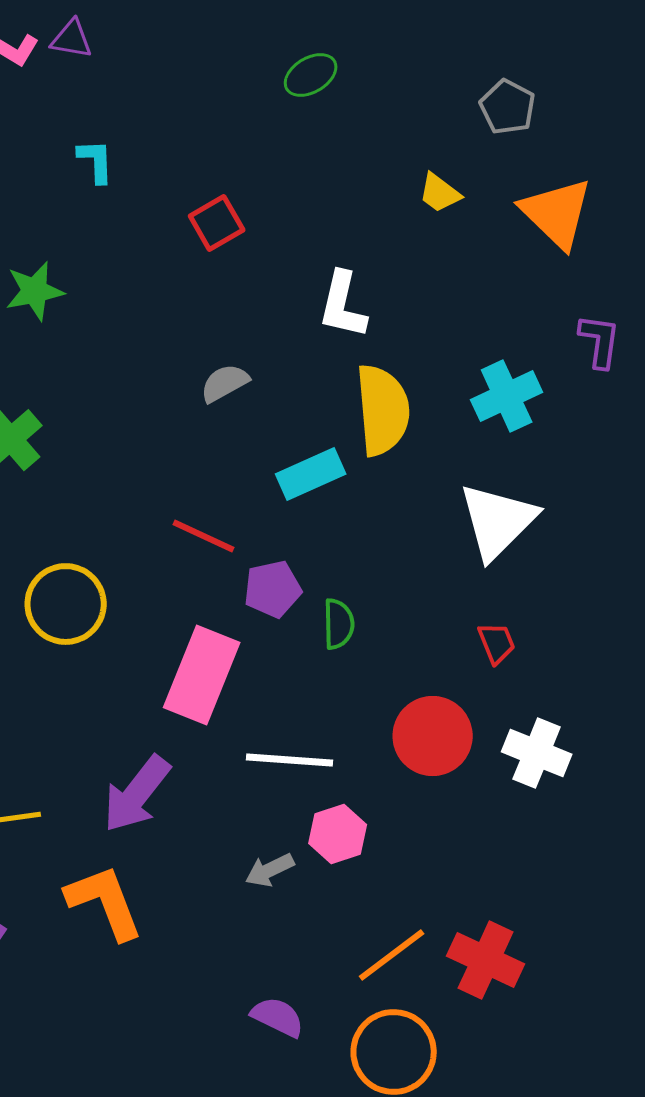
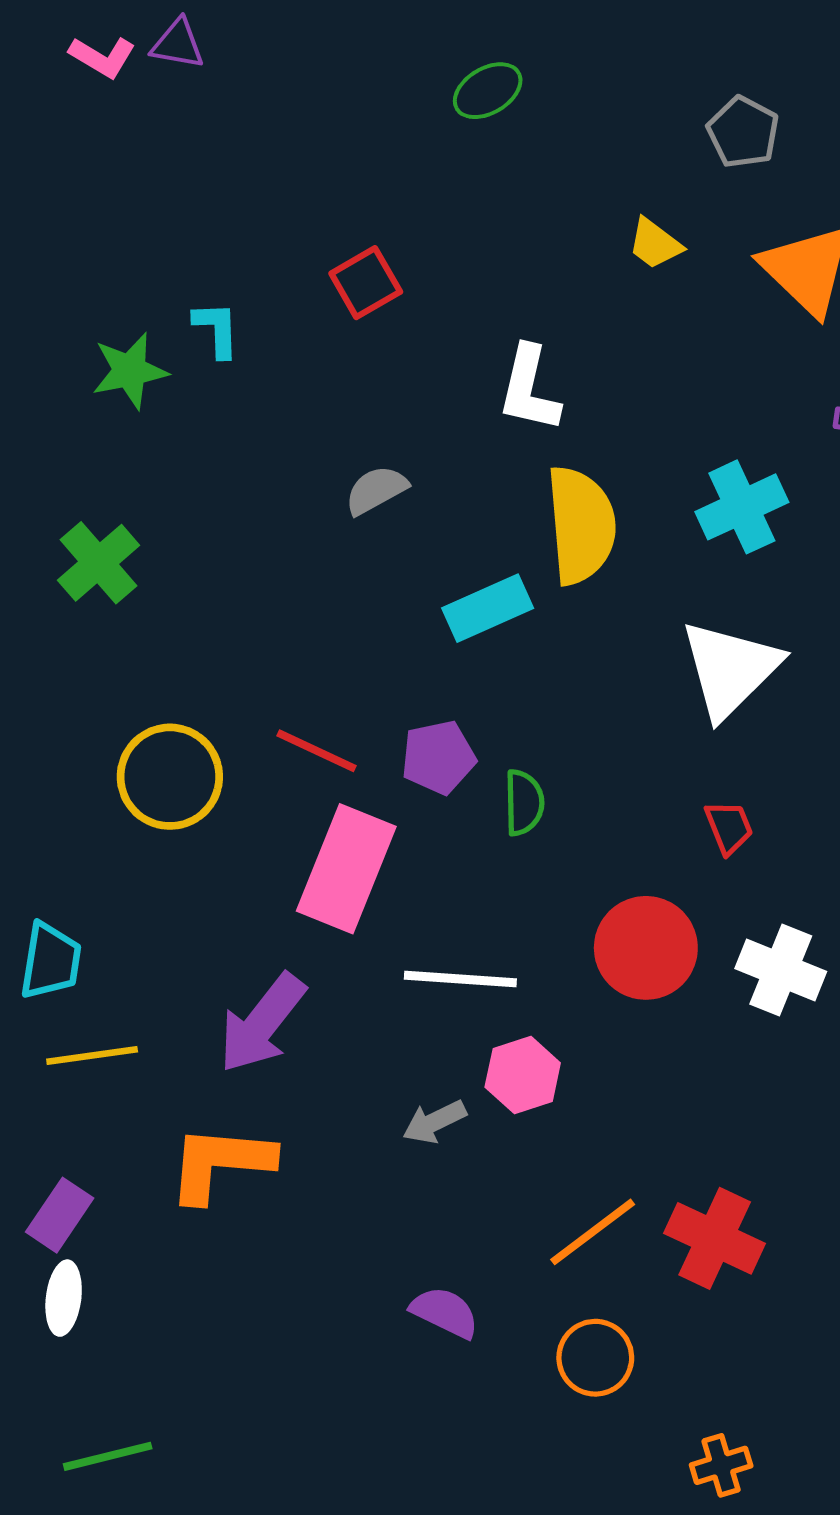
cyan L-shape: (96, 161) -> (217, 329), moved
red line: (204, 536) -> (316, 751), moved
orange L-shape: (105, 902) -> (220, 1163), turned -64
orange circle: (394, 1052) -> (595, 1358), size x0.7

